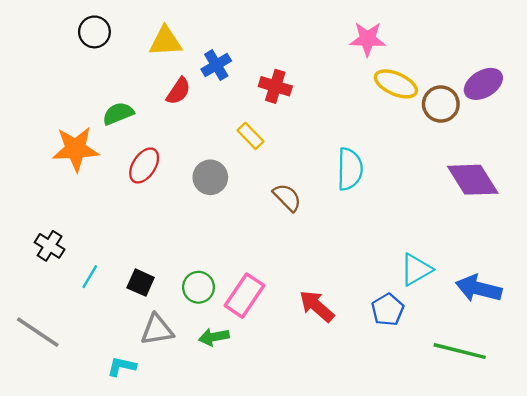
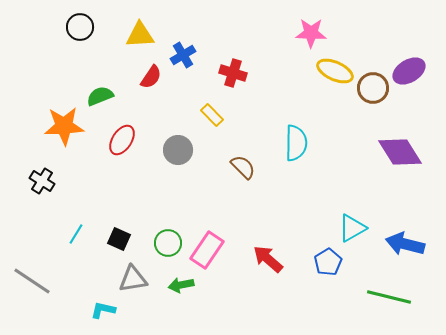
black cross: (50, 246) -> (42, 181), moved

